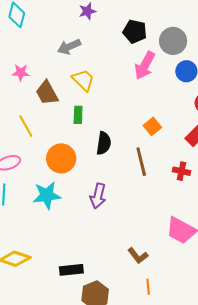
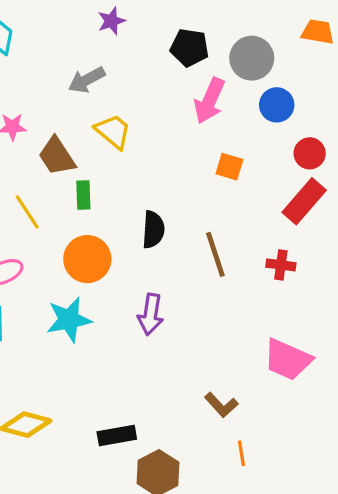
green rectangle: (78, 115) -> (83, 195), moved
orange square: (152, 126) -> (229, 167), moved, turned -30

